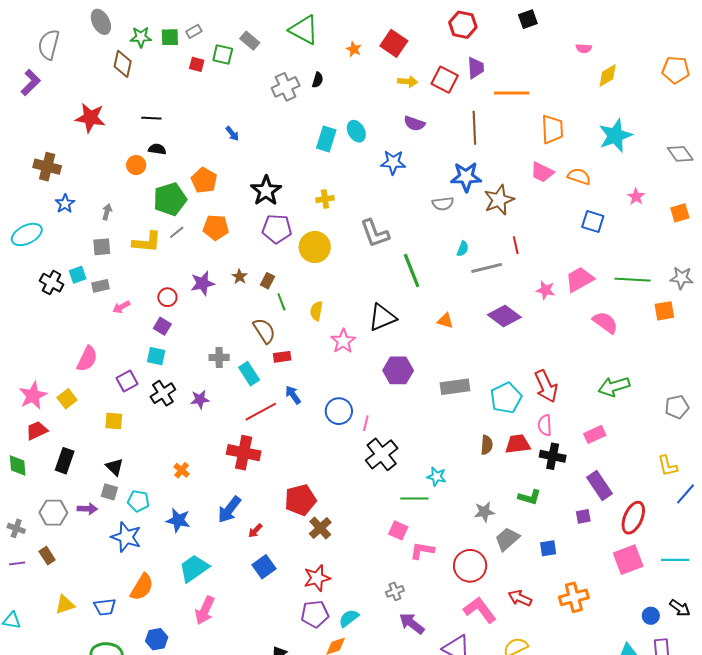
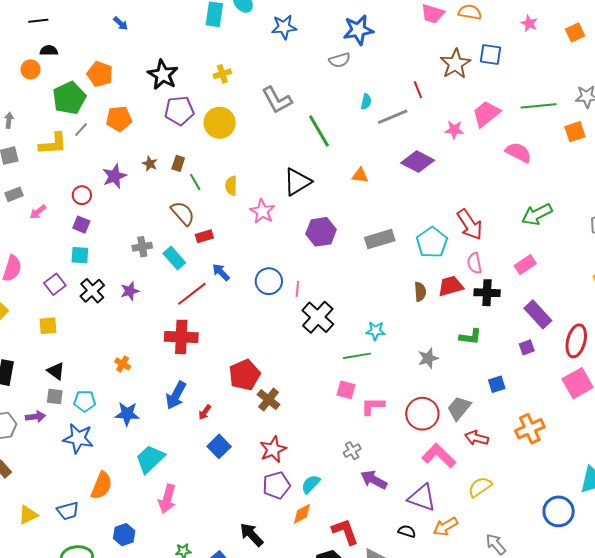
brown star: (499, 200) -> (455, 64), moved
gray trapezoid: (507, 539) -> (459, 408), moved

